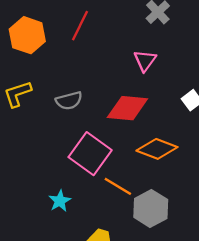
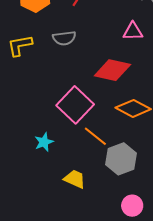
pink triangle: (145, 61) -> (133, 31), turned 45
gray semicircle: (69, 101) -> (64, 38), moved

